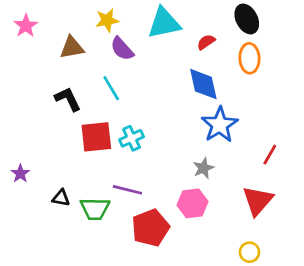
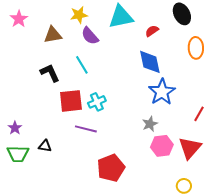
orange ellipse: (249, 58) -> (196, 48), moved
purple line: (127, 190) -> (86, 129), moved
pink hexagon: (193, 203) -> (162, 146), moved
green trapezoid: (95, 209) -> (18, 154), moved

